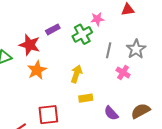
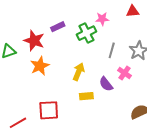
purple semicircle: (111, 113) -> (106, 84), moved

